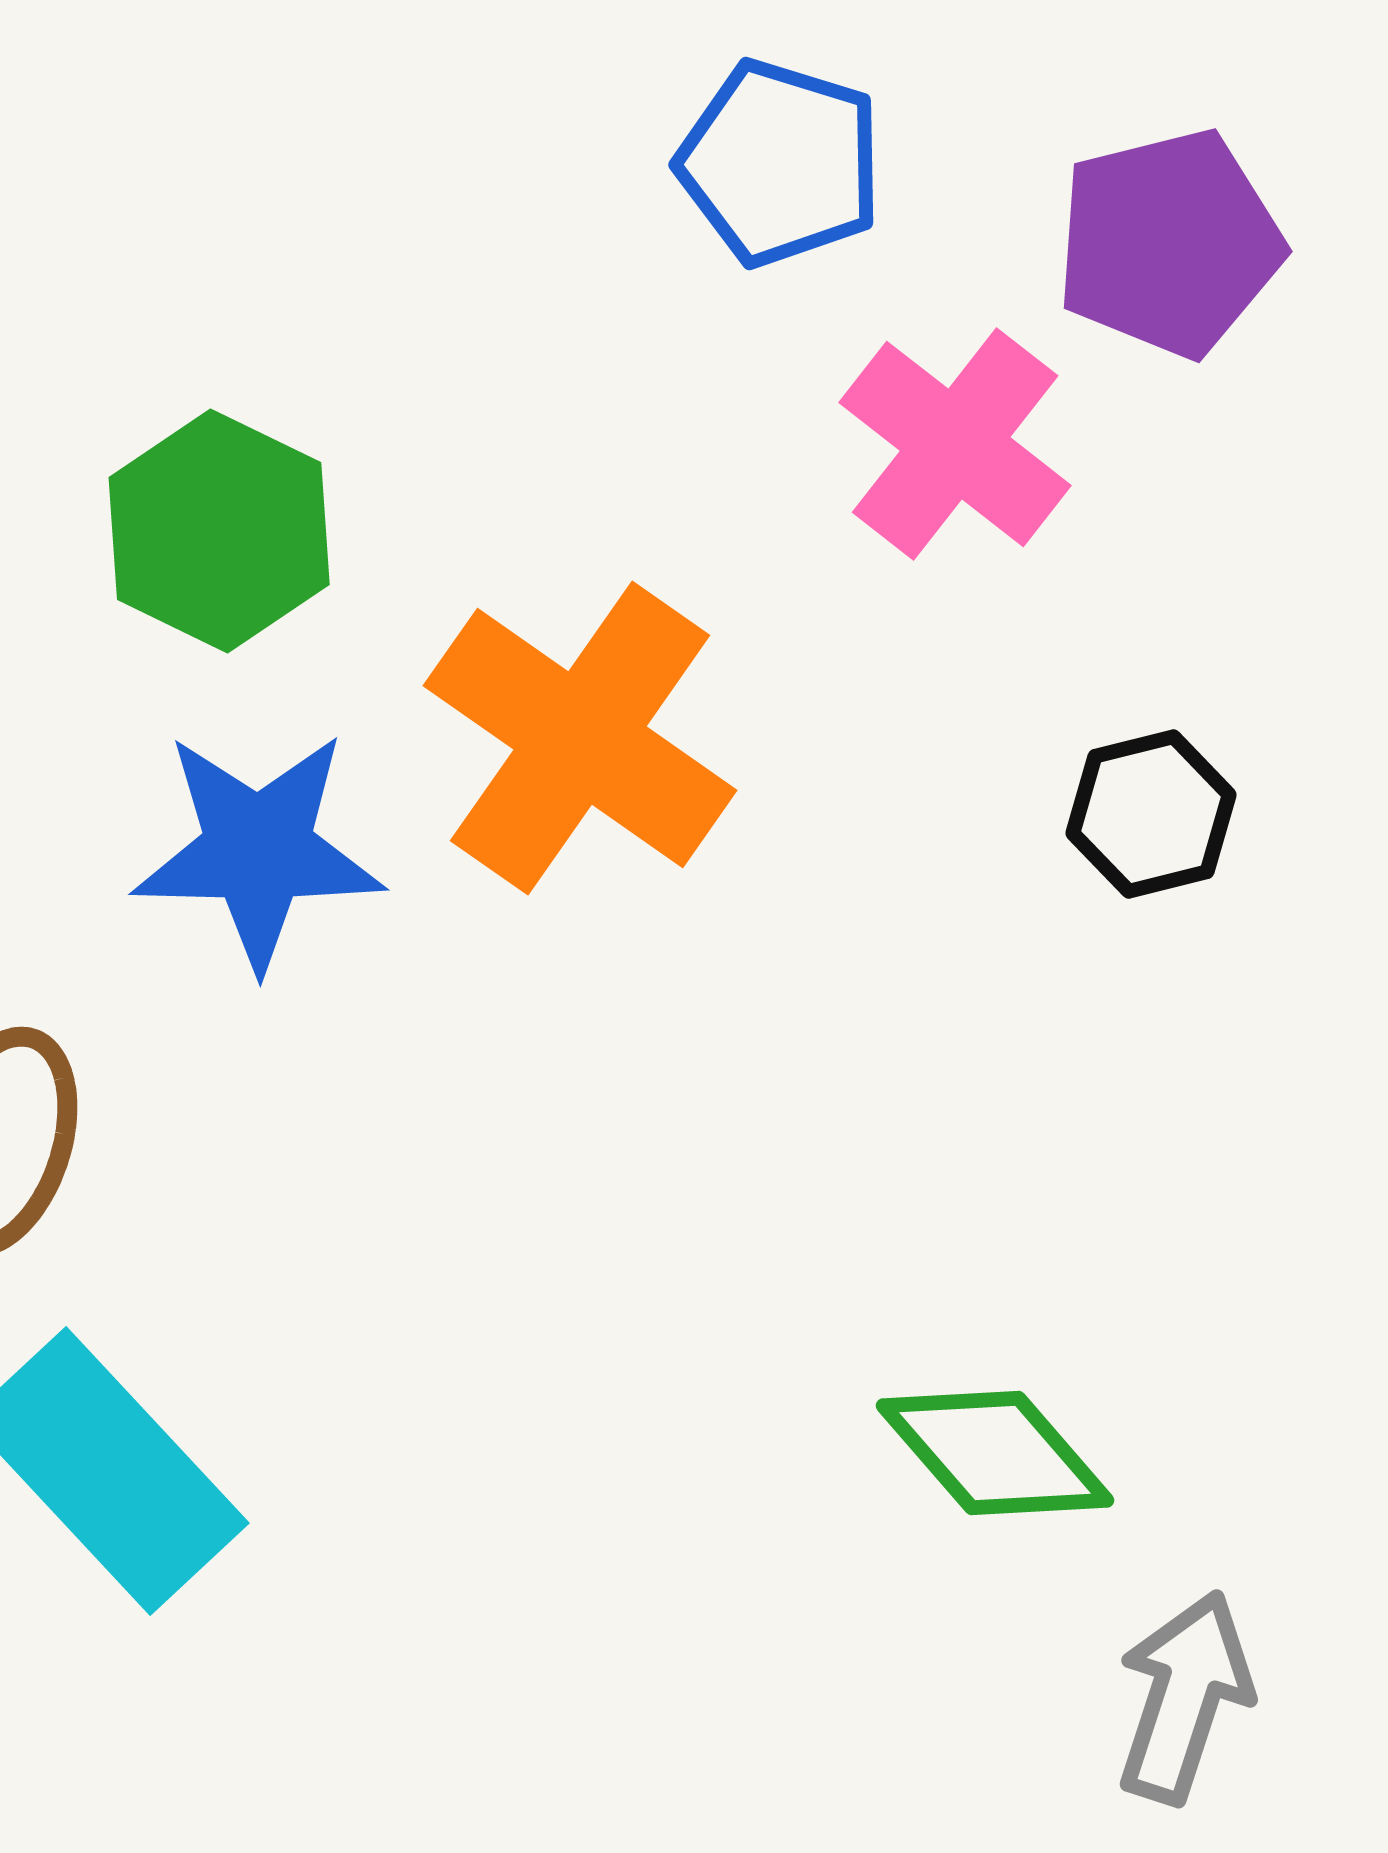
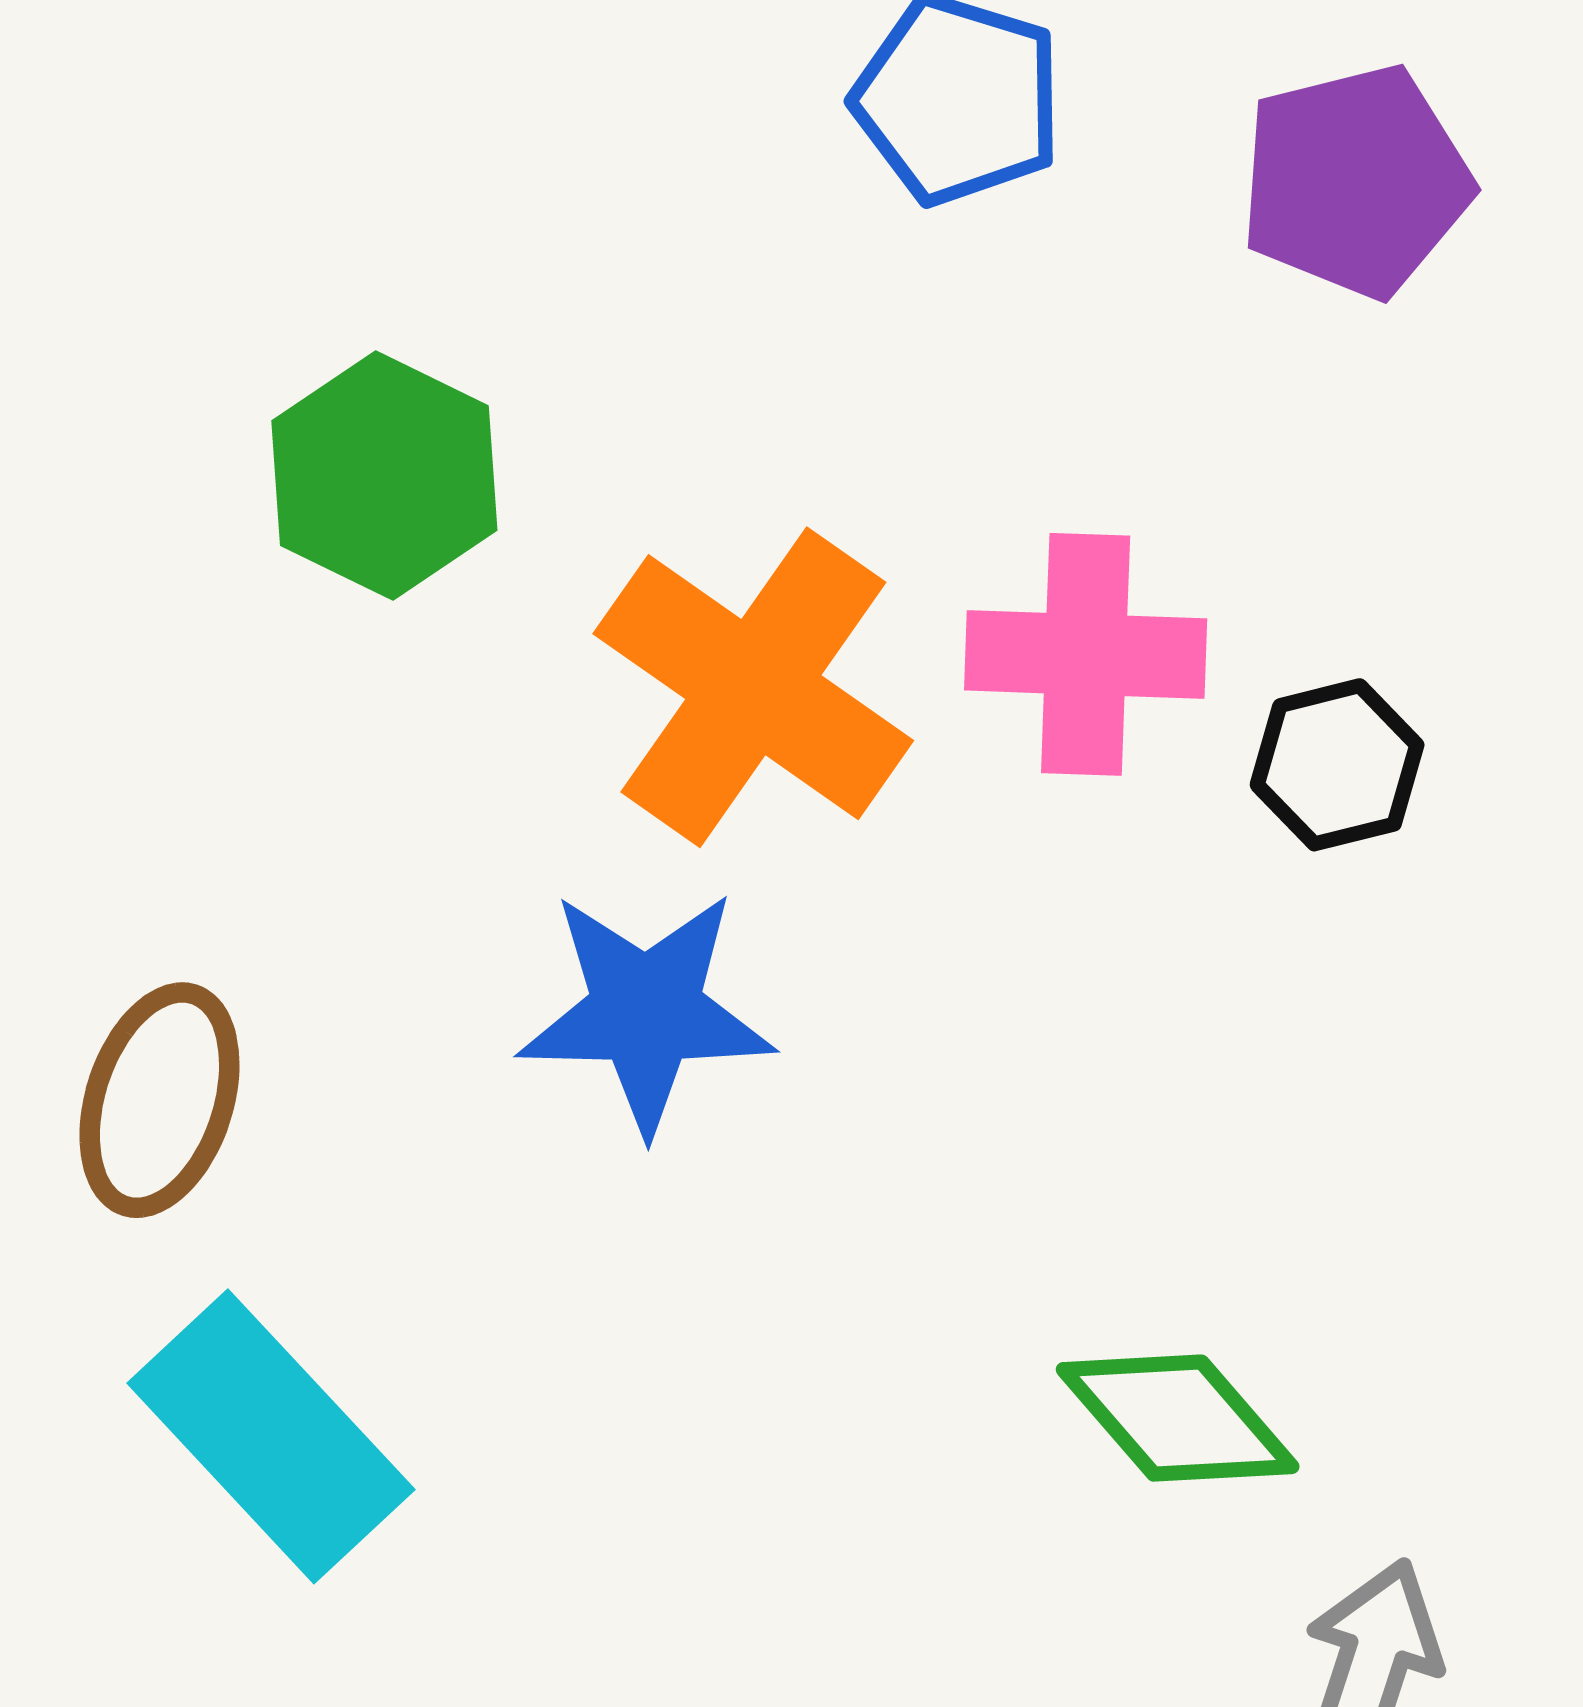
pink cross: (955, 444) -> (1086, 654), moved, turned -36
blue star: (258, 850) -> (646, 1011), moved

